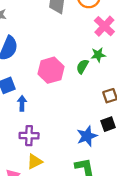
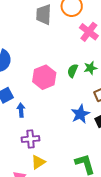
green star: (98, 55) -> (90, 68), moved
blue star: (87, 136) -> (80, 114), moved

